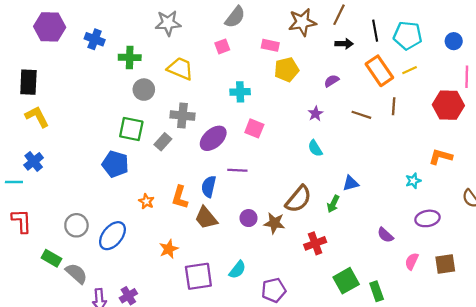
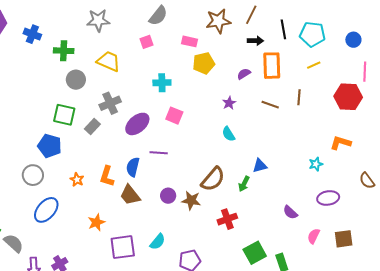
orange rectangle: (379, 71) -> (272, 66), moved, turned 32
gray cross: (182, 116) -> (110, 103), turned -30
gray circle: (76, 225) -> (33, 175), moved

